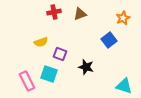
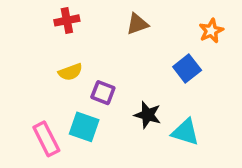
red cross: (54, 12) -> (67, 20), moved
cyan triangle: (124, 86) -> (185, 132), moved

